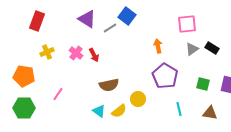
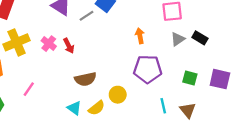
yellow cross: (47, 52) -> (17, 42), size x1.6
purple pentagon: (165, 76) -> (148, 69), turned -30
brown triangle: (210, 113) -> (188, 110), moved, turned 42

